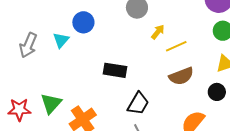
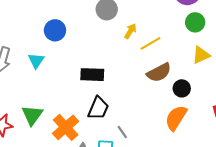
cyan triangle: (61, 40) -> (36, 61), moved
black circle: (217, 92) -> (182, 88), moved
black trapezoid: (138, 104) -> (98, 108), moved

